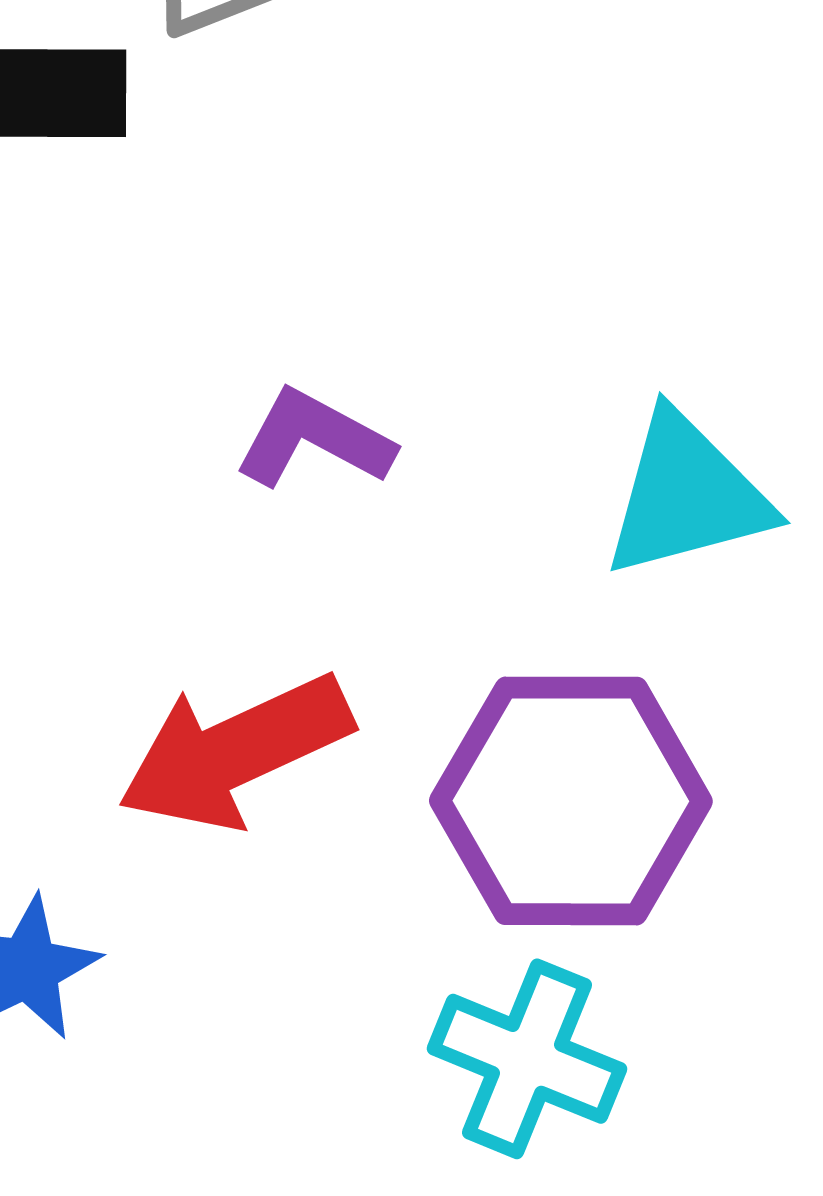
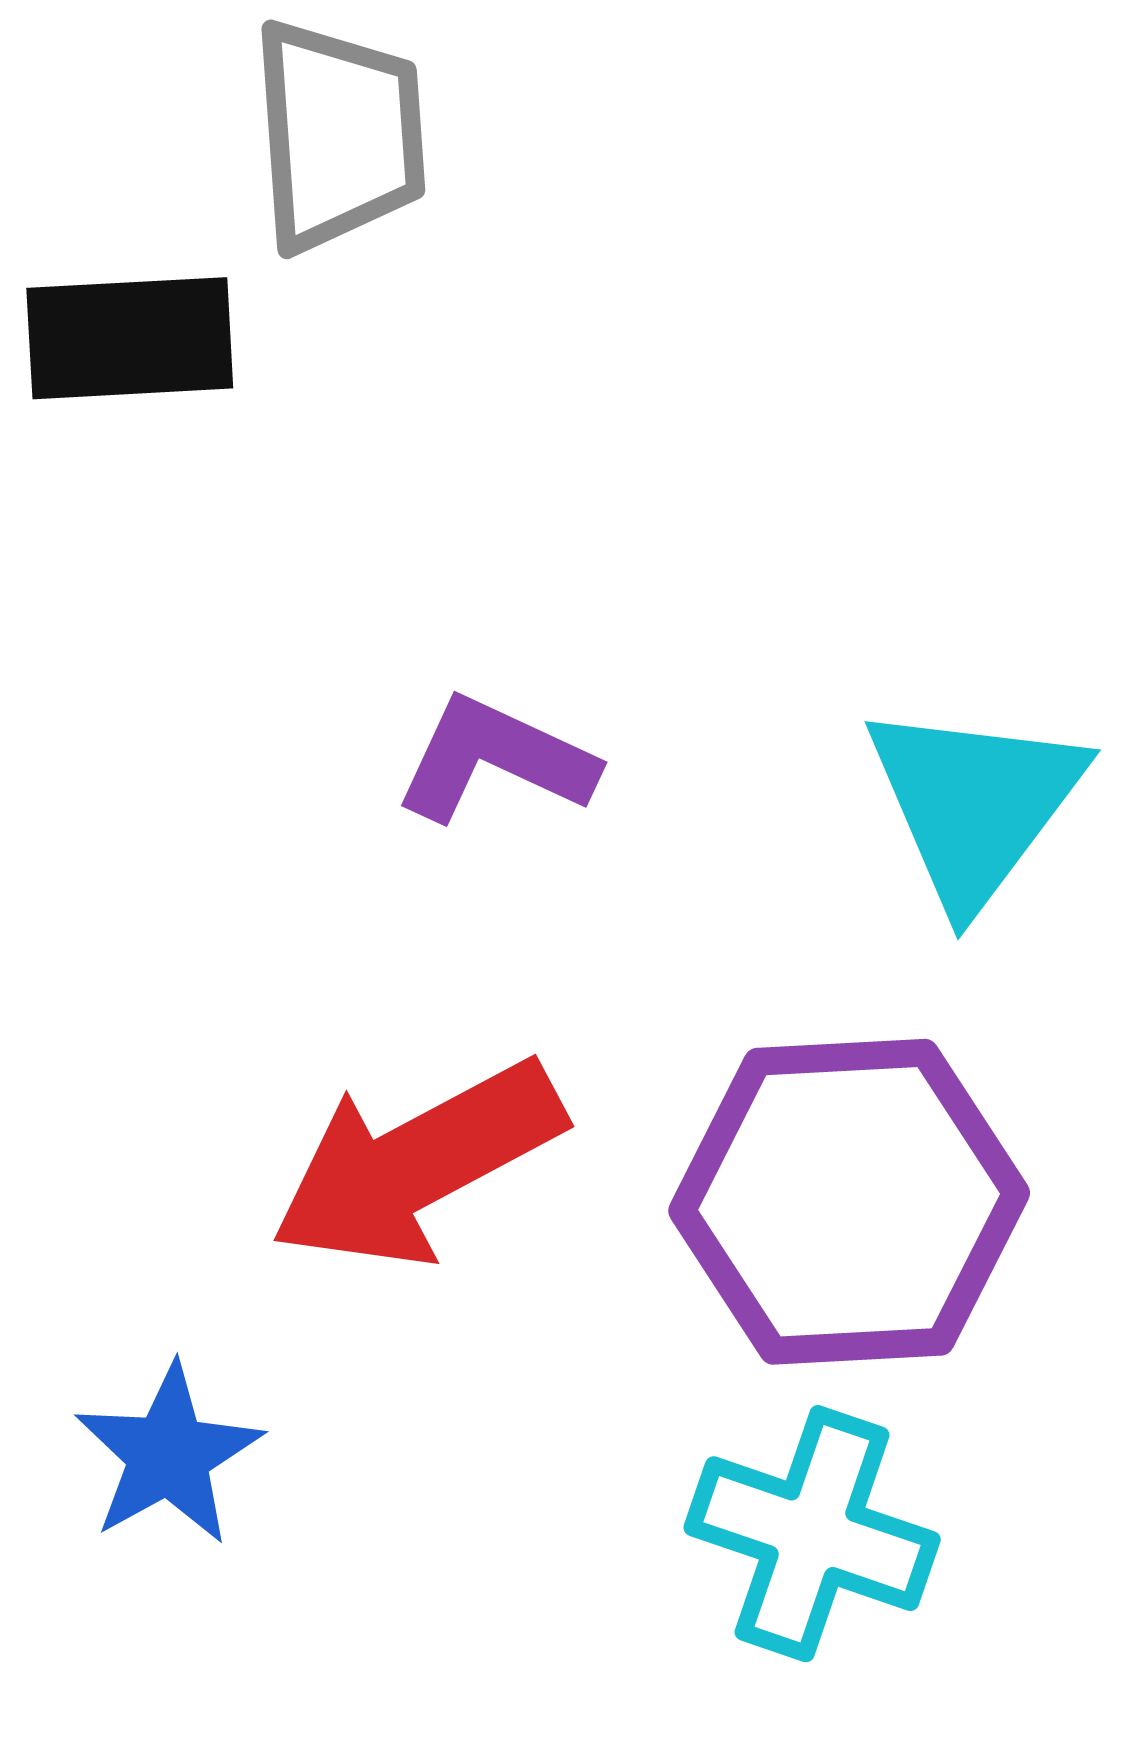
cyan triangle: (687, 495) -> (975, 804), turned -35

